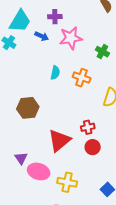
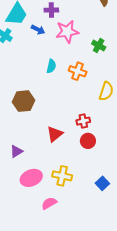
red triangle: (59, 141) -> (55, 134), size x0.7
purple triangle: (21, 158) -> (16, 151), turned 32
pink ellipse: (39, 171) -> (31, 178), moved, turned -40

